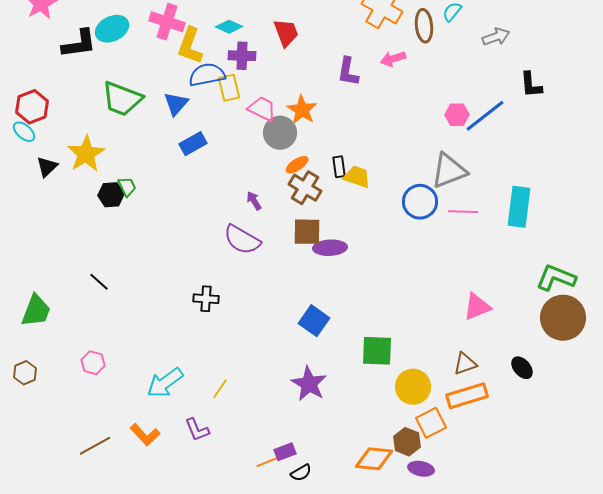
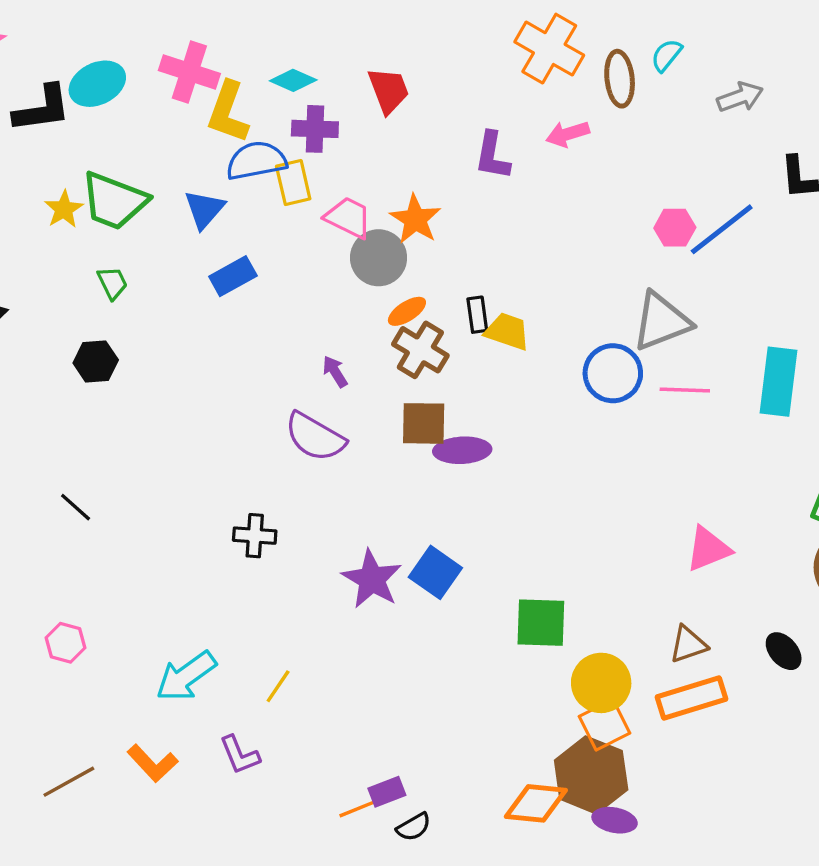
yellow star: (86, 154) -> (64, 209), moved, size x0.6
green trapezoid: (127, 187) -> (112, 283), moved
purple star: (309, 384) -> (372, 579), moved
orange square: (431, 423) -> (604, 725), moved
brown hexagon: (407, 442) -> (591, 775), size x1.6

